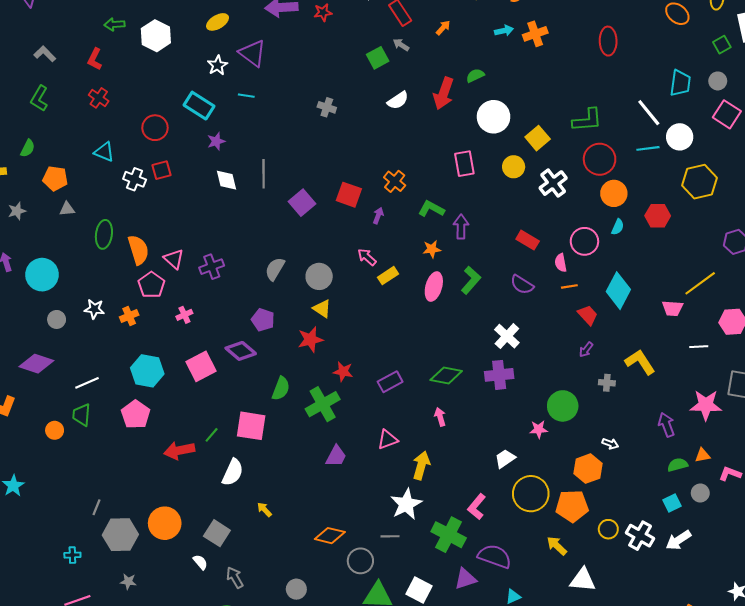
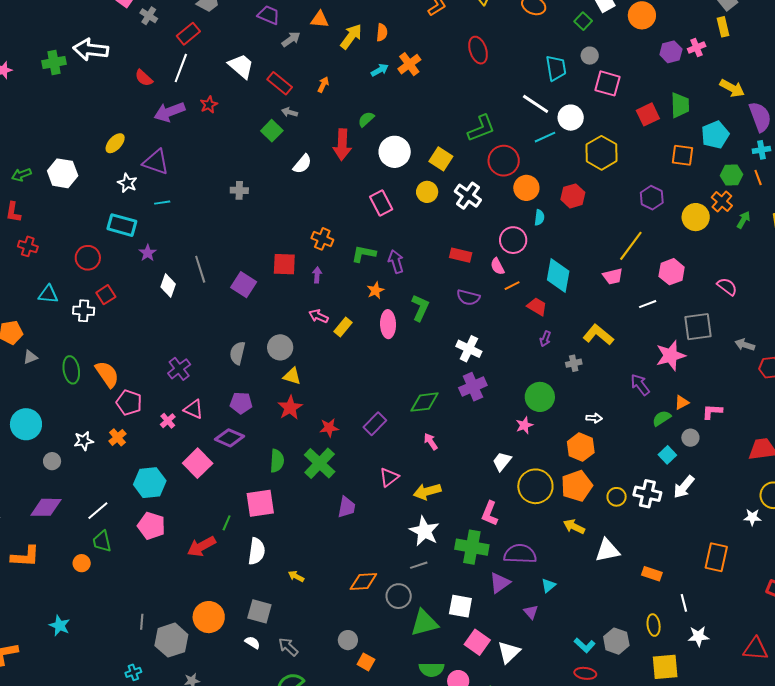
white diamond: (226, 180) -> (168, 286), turned 50
pink triangle: (174, 259) -> (193, 409), moved
yellow arrow: (421, 465) -> (427, 491), turned -104

